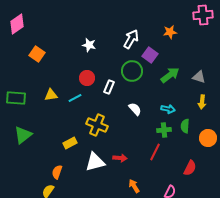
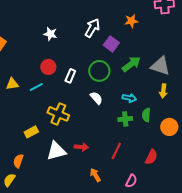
green circle: (132, 71) -> (99, 71), moved
gray triangle: (199, 77) -> (160, 66), size x1.5
red line: (155, 152) -> (116, 151), moved

